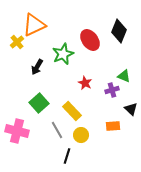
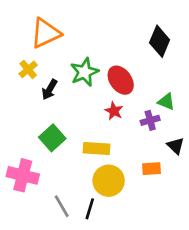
red ellipse: (90, 40) -> (121, 80), moved
yellow cross: (17, 42) -> (28, 69), moved
yellow rectangle: (72, 111) -> (97, 149), turned -42
gray line: (57, 130) -> (62, 206), moved
yellow circle: (81, 135) -> (109, 181), size x1.5

